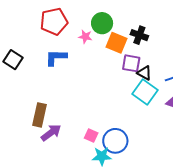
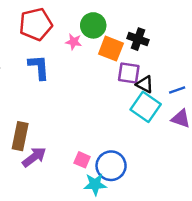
blue L-shape: (56, 57) -> (39, 67), turned 85

